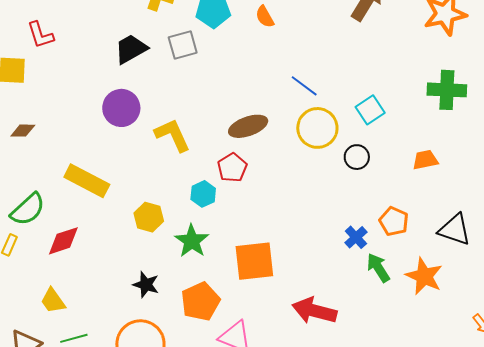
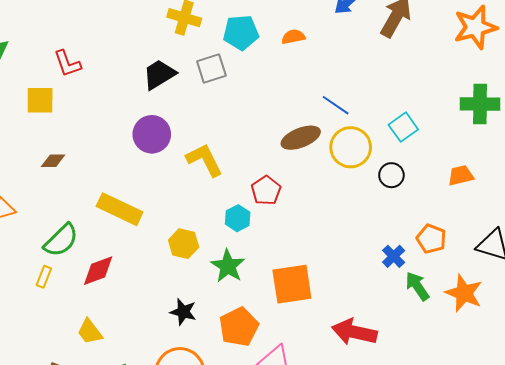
orange semicircle: (265, 17) -> (293, 37), turned 110
brown ellipse: (248, 126) -> (301, 138), moved

